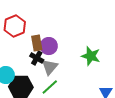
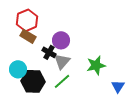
brown rectangle: (37, 43) -> (28, 36), moved, turned -49
green star: (91, 56) -> (96, 65), moved, turned -30

